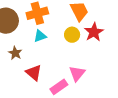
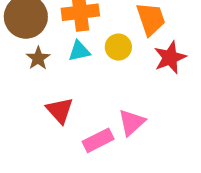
yellow circle: (72, 35) -> (118, 47), moved
brown star: (15, 53) -> (38, 58), moved

